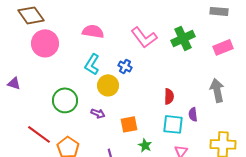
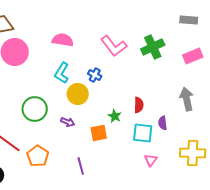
green star: (145, 145) -> (115, 116), moved

